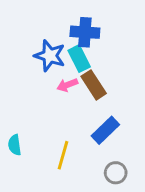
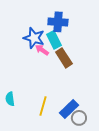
pink arrow: (67, 85) -> (42, 50), moved, turned 56
blue rectangle: (105, 130) -> (69, 109), moved

